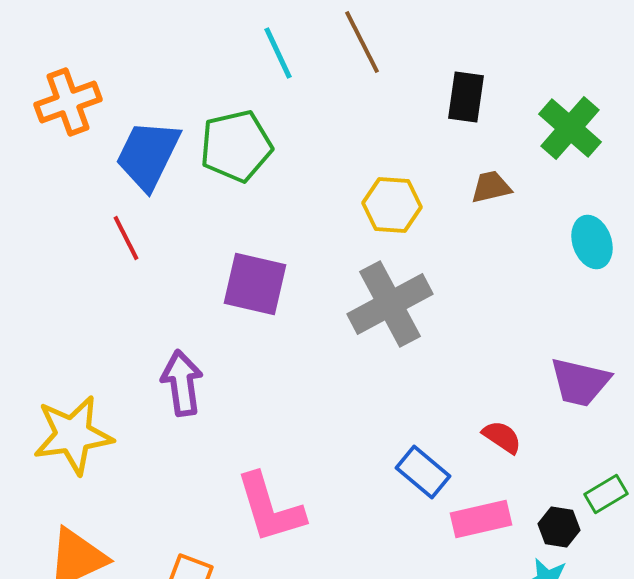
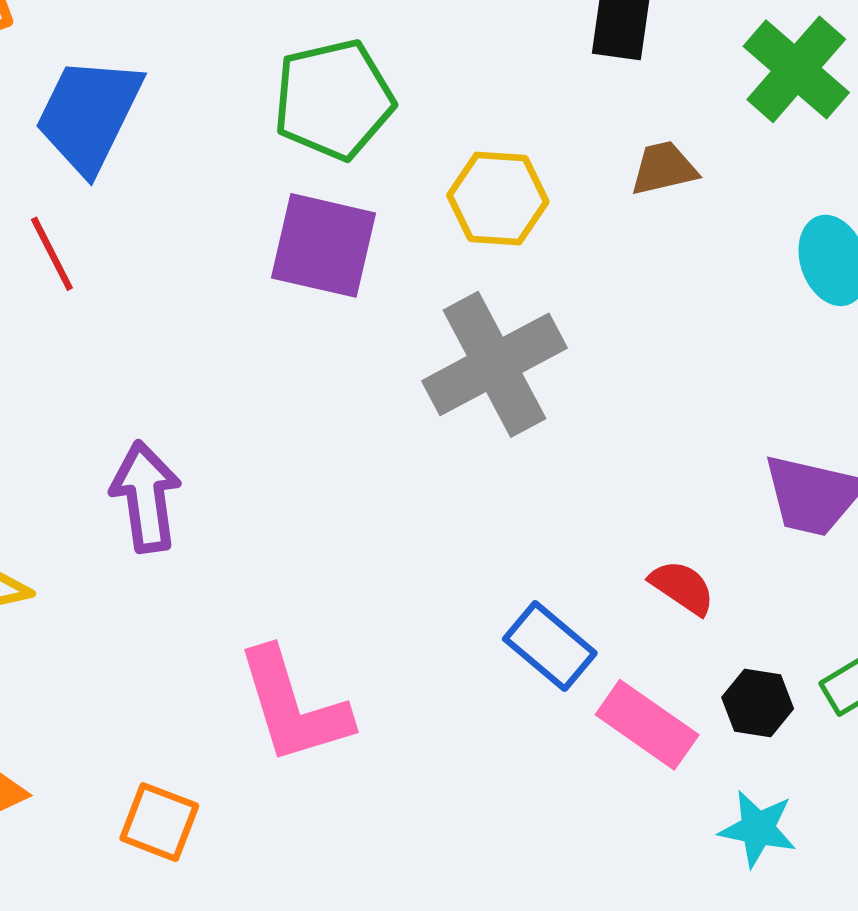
green pentagon: (236, 146) -> (334, 100), moved
purple square: (255, 284) -> (324, 245), moved
pink rectangle: (481, 519) -> (647, 725), turned 48
black hexagon: (559, 527) -> (758, 703), moved

